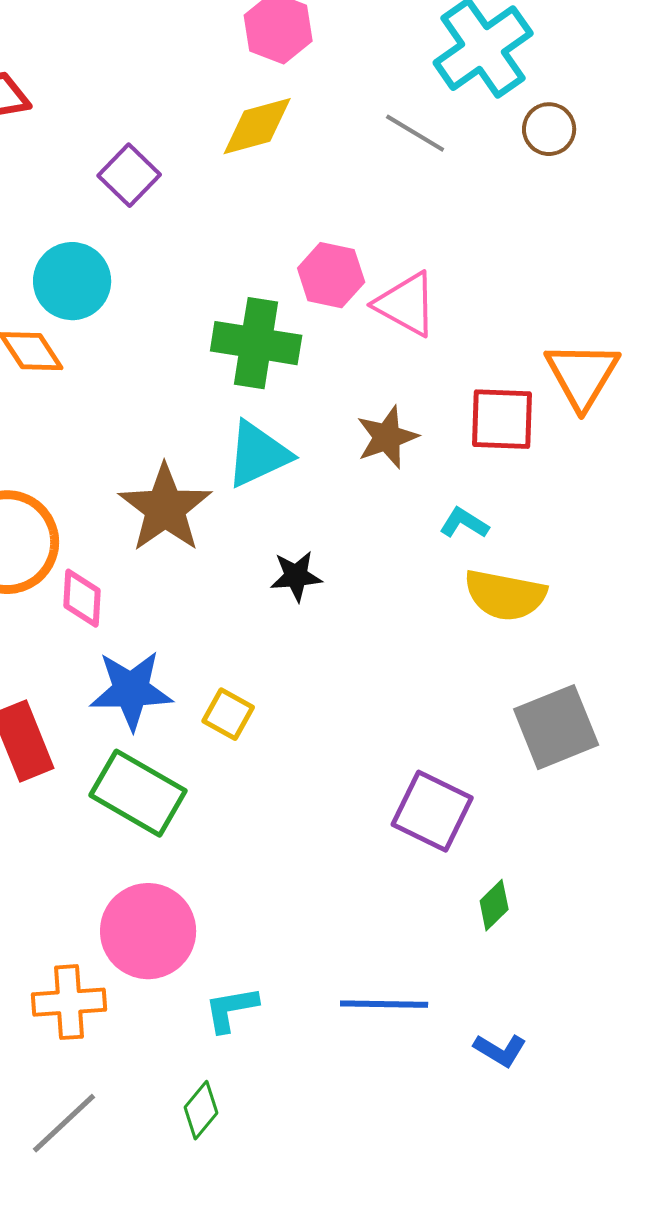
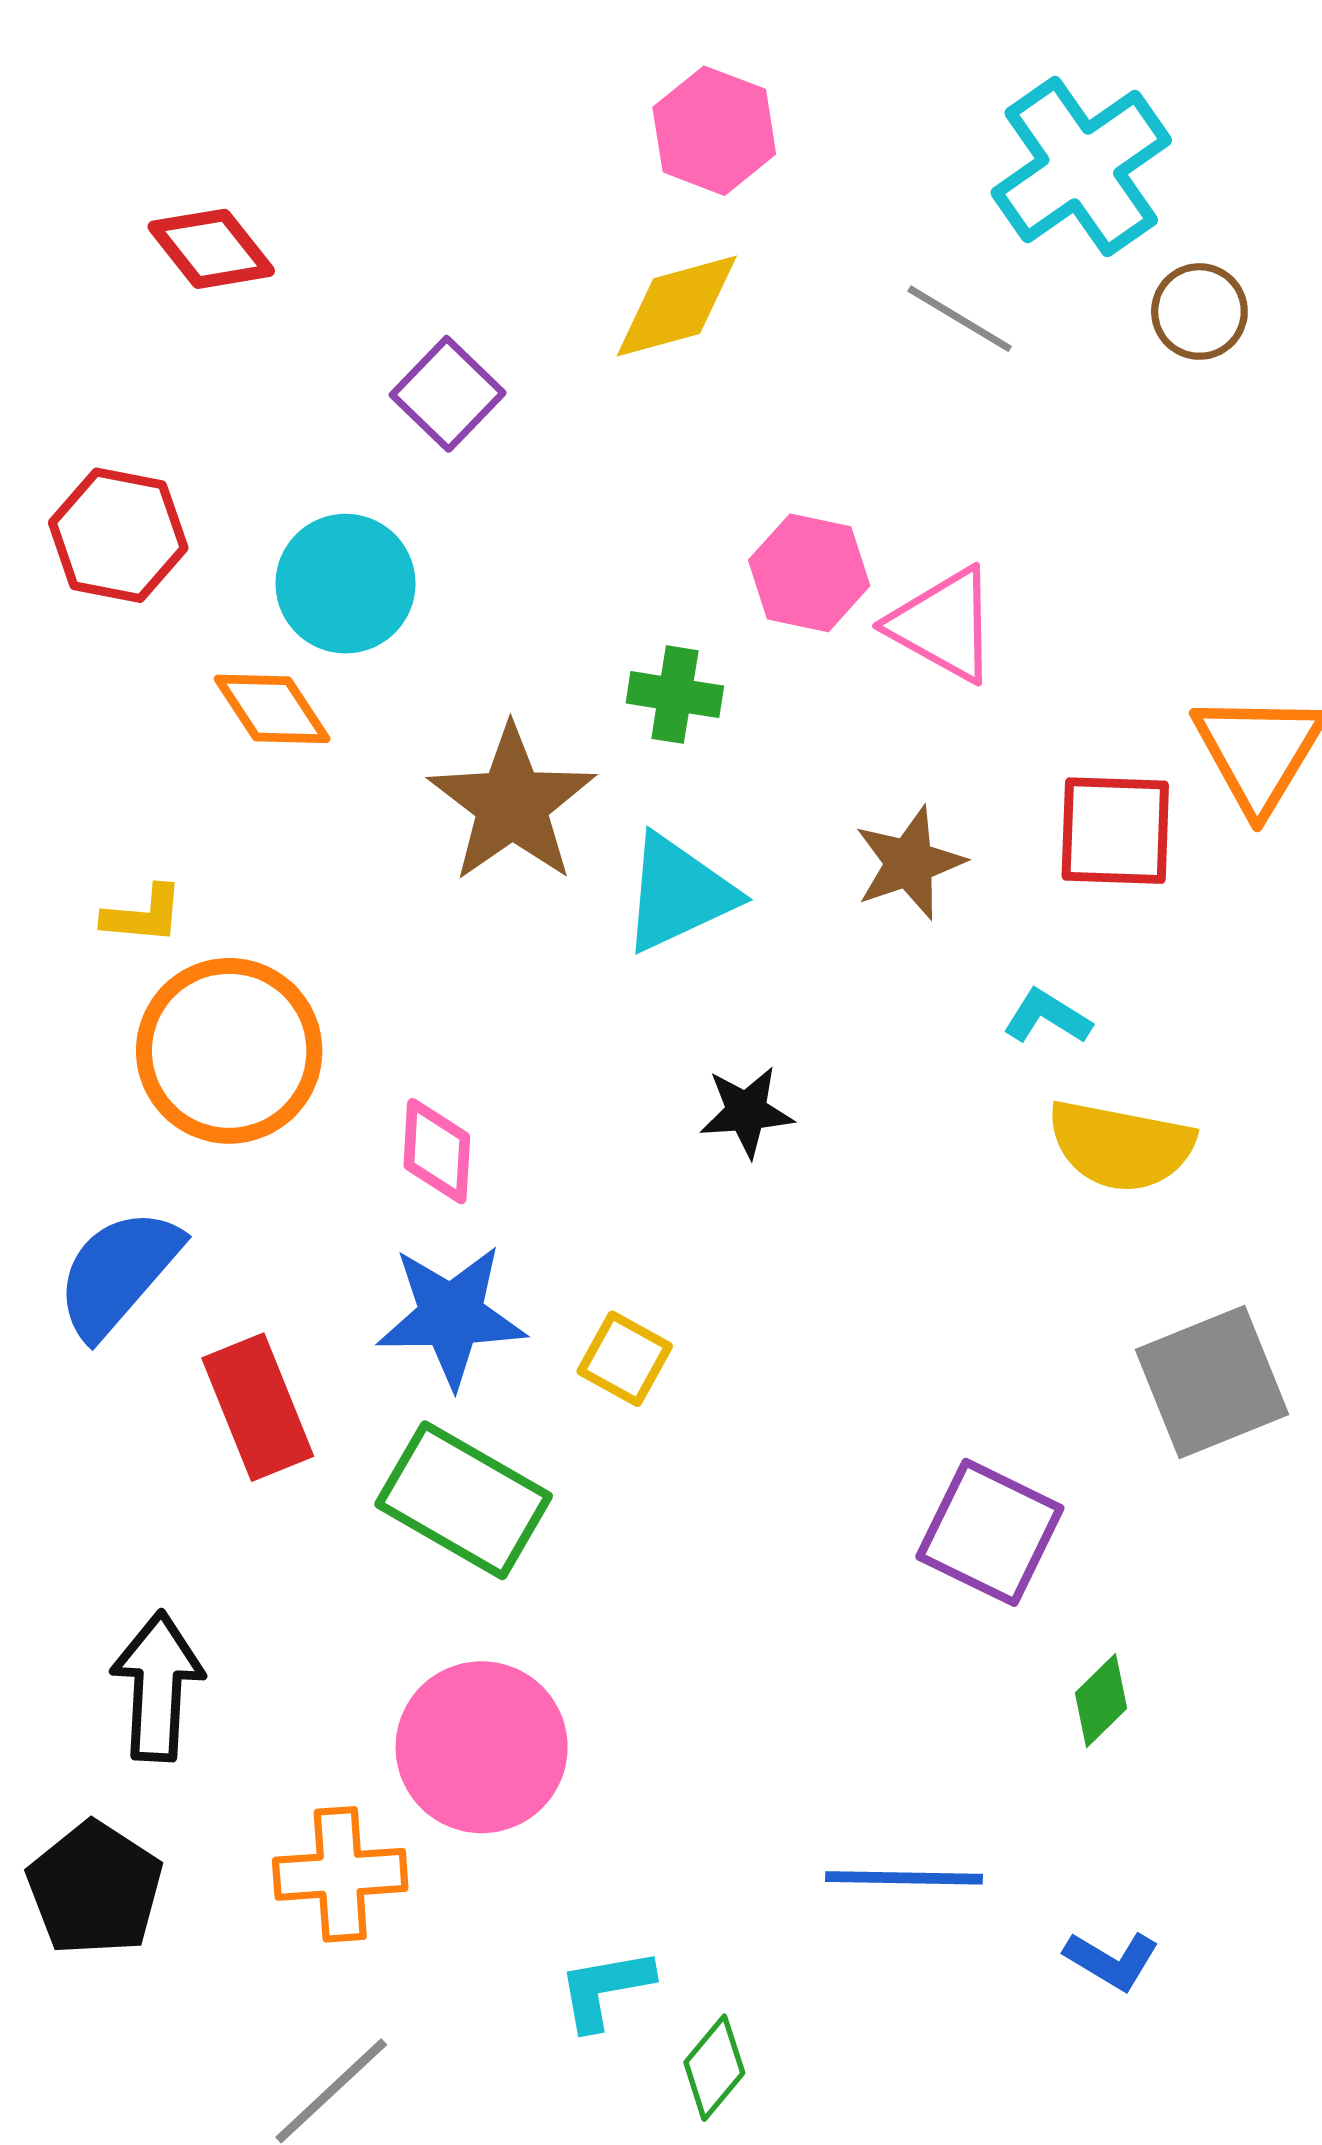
green cross: (256, 343) -> (675, 695), size x0.6
brown star: (165, 508) -> (512, 804), moved
pink diamond: (82, 598) -> (437, 1151), moved
cyan L-shape: (231, 1009) -> (605, 1989), moved
green diamond: (201, 1110) -> (714, 2068), moved

